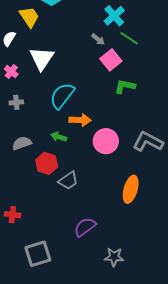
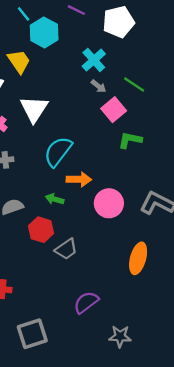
cyan cross: (114, 16) -> (94, 60), moved

